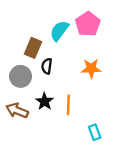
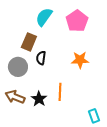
cyan semicircle: (59, 31) -> (44, 17), moved
black star: (44, 101) -> (39, 99), moved
cyan rectangle: (95, 132) -> (94, 116), moved

